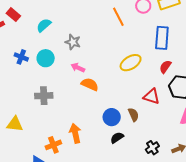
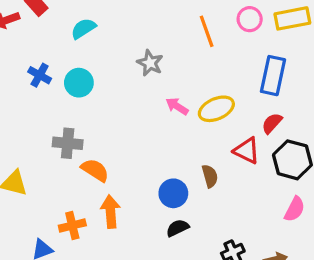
gray star: (73, 42) -> (150, 63), moved
pink arrow: (78, 68) -> (177, 106), moved
orange semicircle: (90, 84) -> (95, 170), moved
red triangle: (152, 96) -> (247, 151), moved
brown semicircle: (133, 115) -> (210, 176), moved

